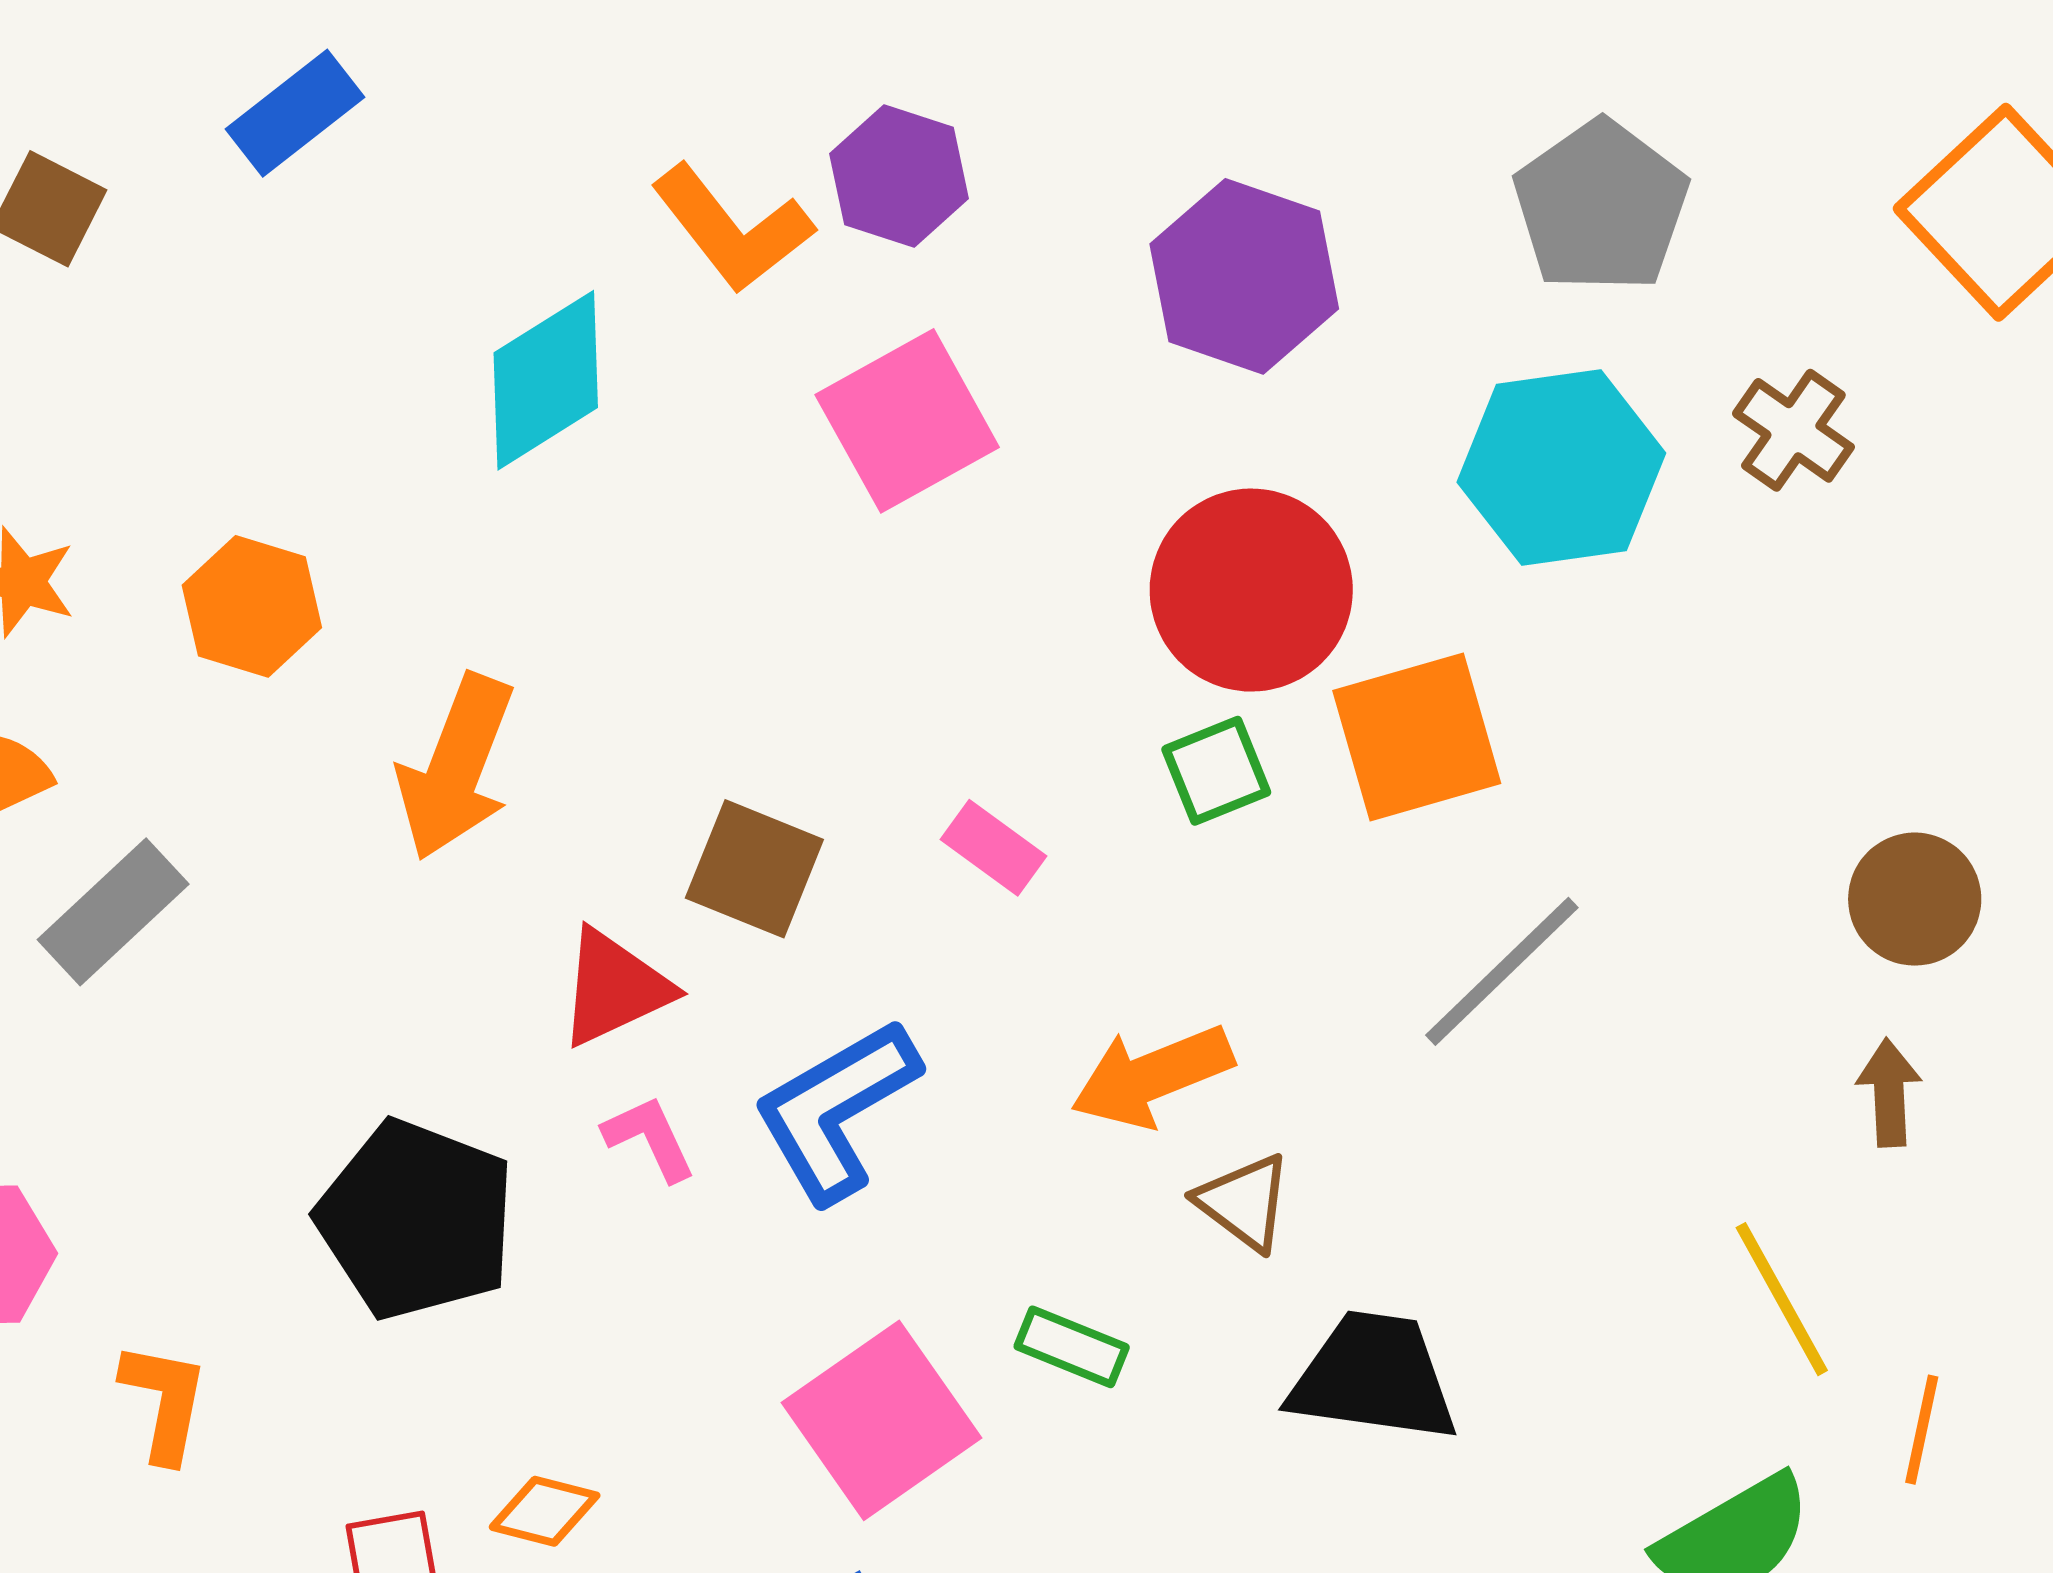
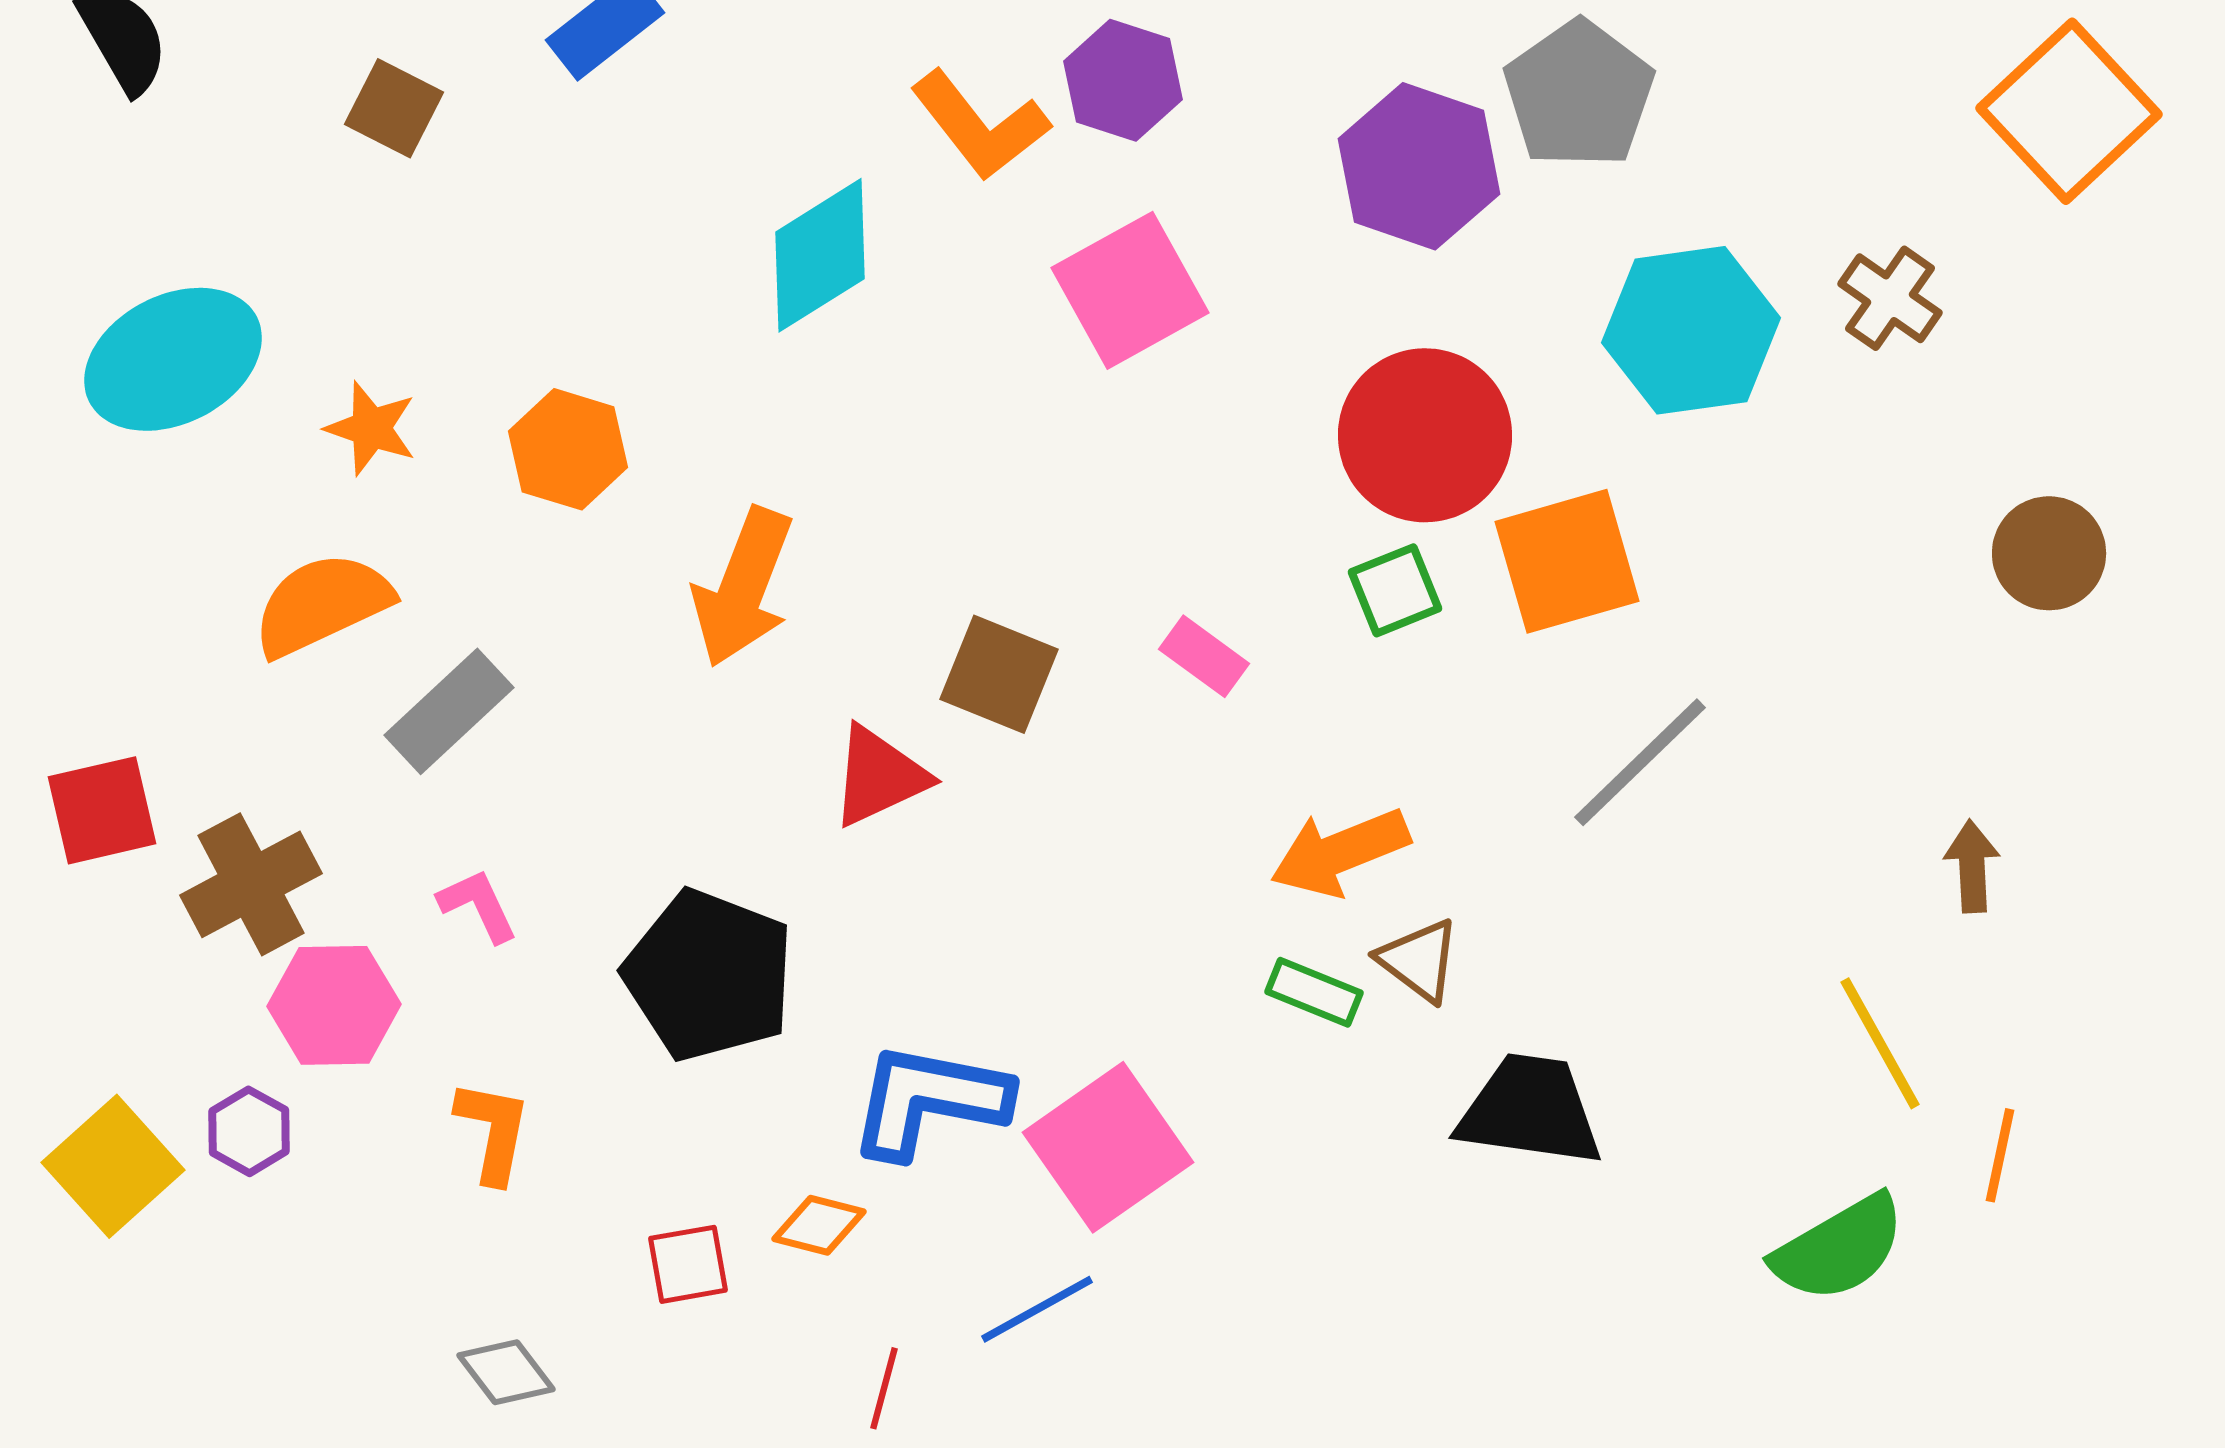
gray pentagon: (1601, 206) -> (1579, 94), moved
brown circle: (1915, 899) -> (2049, 553), moved
blue L-shape: (836, 1110) -> (929, 1100), moved, turned 41
pink L-shape: (649, 1138) -> (478, 905), moved
green rectangle: (1072, 1347) -> (1314, 992), moved

